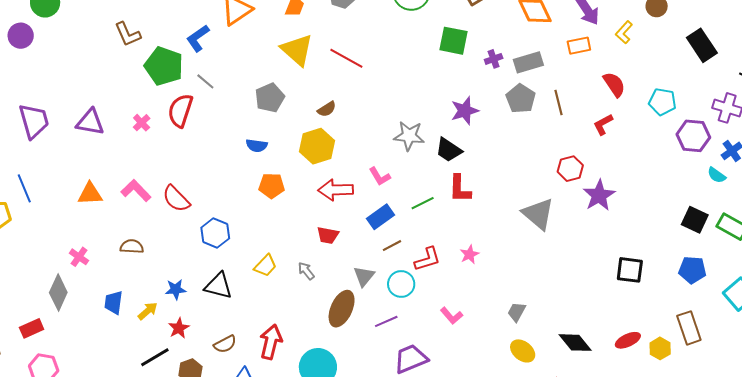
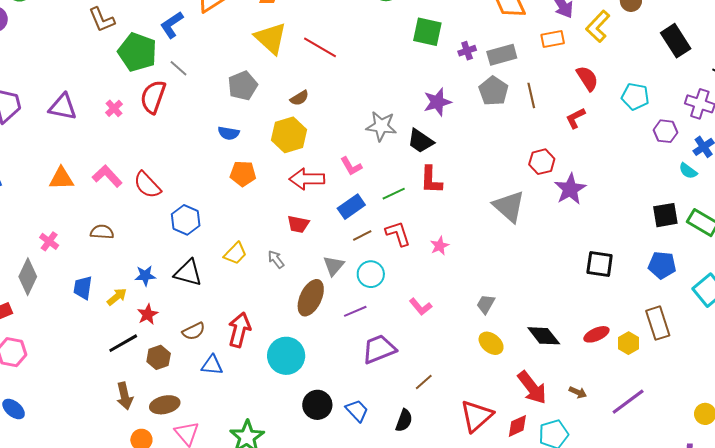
yellow L-shape: (624, 32) -> (598, 26), size x1.4
purple hexagon: (693, 136) -> (665, 131), size x0.7
black square: (695, 220) -> (665, 215), turned -36
red L-shape: (428, 259) -> (398, 234), moved, turned -92

